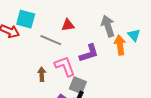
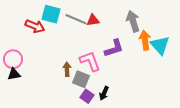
cyan triangle: (134, 35) -> (160, 45), moved, size x1.5
gray line: (51, 40) -> (76, 19), moved
gray square: (78, 85) -> (81, 79), moved

